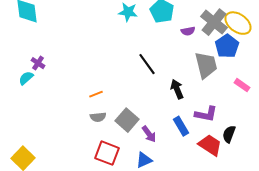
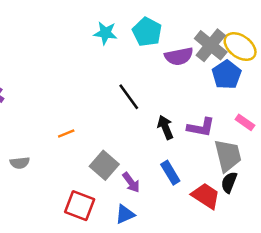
purple semicircle: (188, 31) -> (179, 56), size x1.6
gray trapezoid: (206, 65) -> (228, 155), moved
purple L-shape: (206, 114) -> (201, 127), moved
gray semicircle: (98, 117) -> (20, 163), moved

